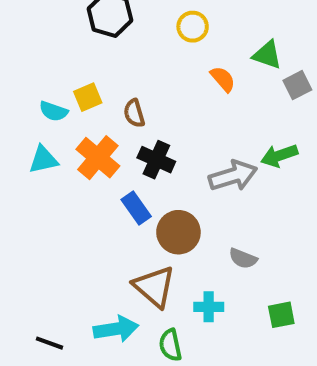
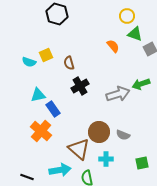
yellow circle: (193, 27) -> (127, 16), moved
orange cross: (98, 158) -> (41, 131), moved
cyan triangle: (43, 160) -> (38, 95), moved
black cross: (156, 160) -> (80, 86), turned 36
blue rectangle: (136, 208) -> (53, 109), moved
brown circle: (178, 232) -> (99, 132), moved

